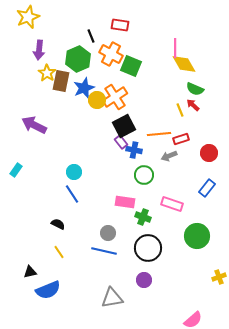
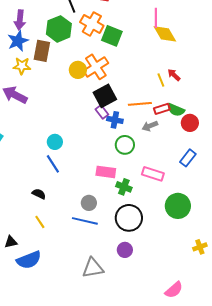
yellow star: (47, 73) -> (22, 66), moved, turned -30
blue star: (84, 88) -> (18, 41), moved
green semicircle: (195, 89) -> (176, 110), moved

